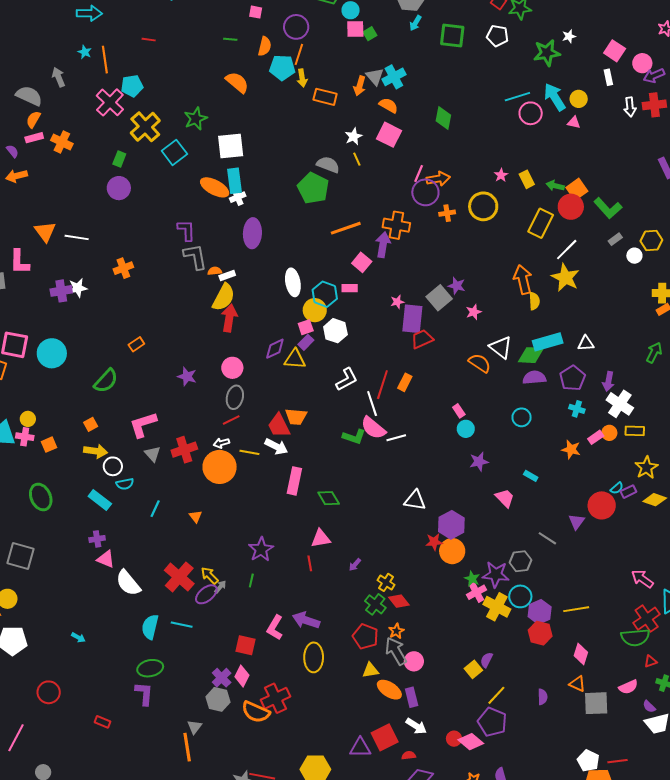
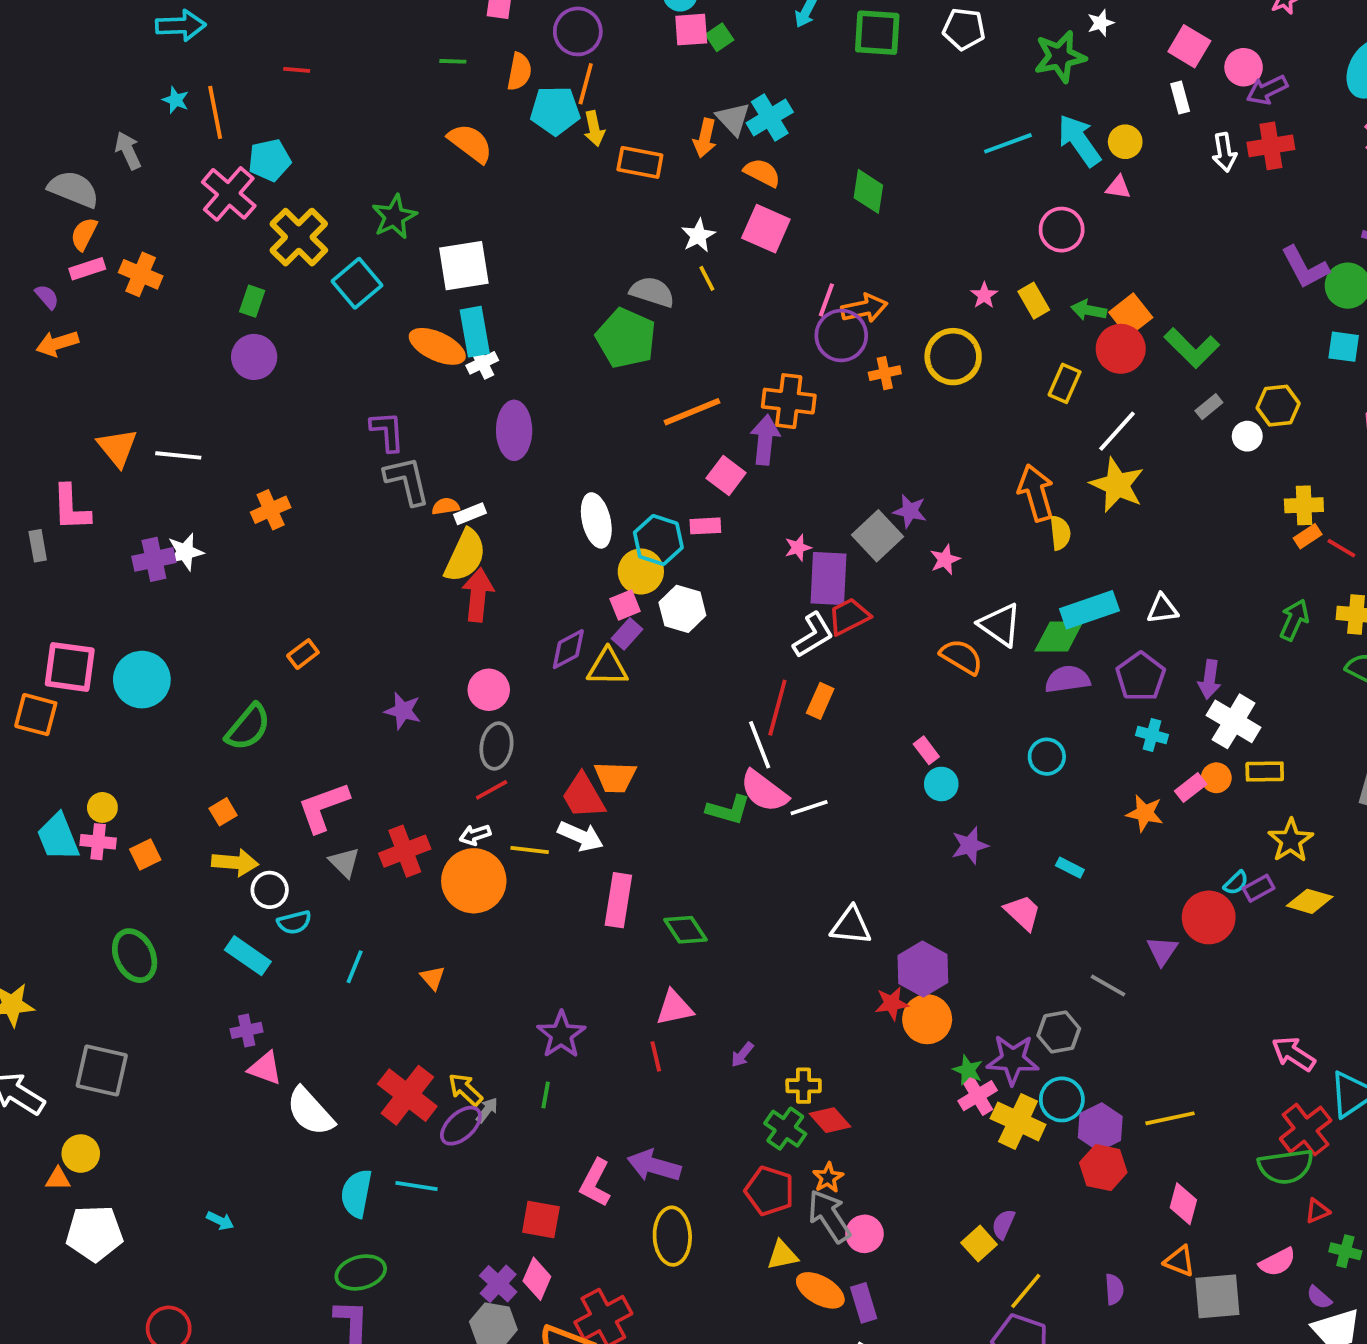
pink circle: (531, 113) -> (1062, 230), moved
yellow rectangle: (541, 223) -> (1065, 383), size x0.7
white L-shape: (347, 379) -> (813, 635), moved
yellow cross: (386, 582) -> (804, 1086), turned -30

